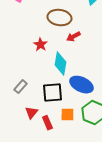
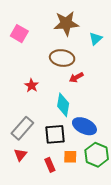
red star: (40, 45) -> (32, 85), moved
gray rectangle: (20, 87) -> (22, 128), size x1.6
red triangle: (31, 113) -> (20, 155), moved

